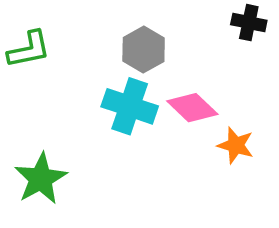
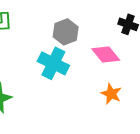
pink diamond: (192, 108) -> (106, 54), moved

